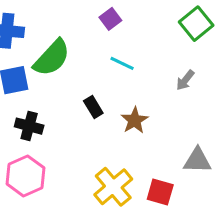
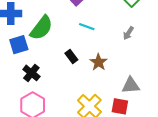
black cross: (29, 126) -> (31, 73), turned 30
gray triangle: (197, 160) -> (131, 85), moved

